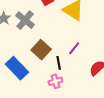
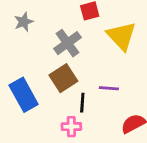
gray cross: (25, 20) -> (67, 43), moved
purple line: (74, 48) -> (109, 88), turned 40

